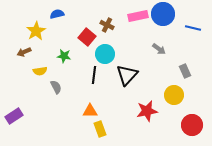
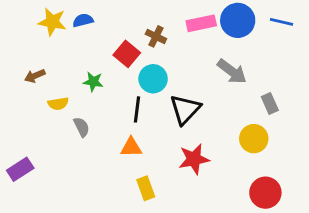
blue line: (193, 28) -> (282, 22), moved
yellow star: (36, 31) -> (52, 22), moved, turned -30
gray arrow: (159, 49) -> (232, 71), size x1.5
orange triangle: (90, 111) -> (131, 147), moved
red star: (147, 111) -> (194, 159), moved
red circle: (192, 125) -> (265, 193), moved

